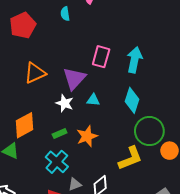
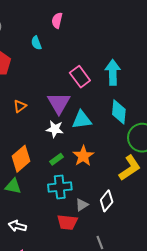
pink rectangle: (101, 57) -> (80, 77), turned -40
orange triangle: (35, 73) -> (20, 106), size x0.6
cyan triangle: (93, 100) -> (82, 120), size x1.5
cyan cross: (57, 162) -> (60, 187), turned -35

